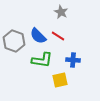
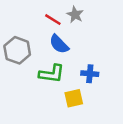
blue semicircle: (38, 36) -> (59, 44), moved
red line: (58, 36) -> (53, 20), moved

